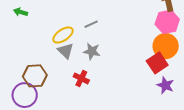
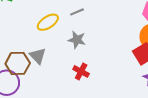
gray triangle: (66, 51) -> (38, 56), moved
red cross: (81, 78) -> (81, 71), moved

